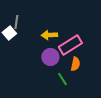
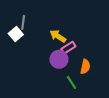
yellow arrow: (49, 35) -> (58, 36), turned 35
pink rectangle: (70, 45) -> (68, 48), moved, size x0.6

